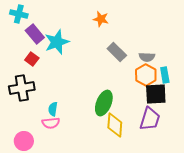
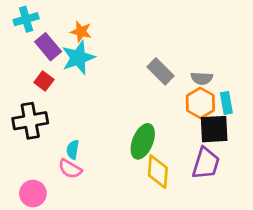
cyan cross: (19, 14) -> (26, 19), turned -30
orange star: (101, 19) -> (81, 32), moved
pink semicircle: (51, 123) -> (70, 169), turned 36

